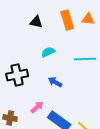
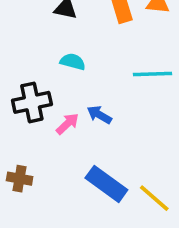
cyan semicircle: (48, 52) -> (73, 62), moved, turned 40
pink arrow: (37, 107) -> (67, 124), moved

